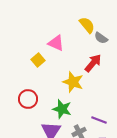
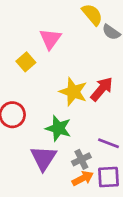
pink triangle: (56, 43) -> (50, 39), turned 42
red arrow: (93, 63) -> (102, 89), moved

